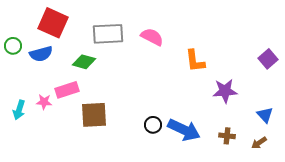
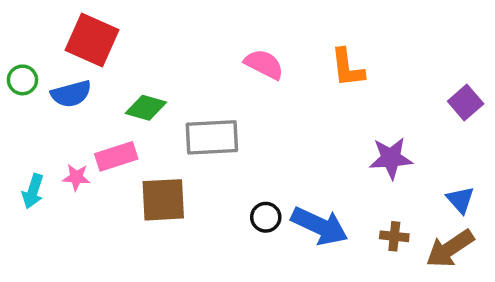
gray rectangle: (108, 34) -> (212, 137), moved
orange L-shape: (195, 61) -> (347, 68), moved
brown arrow: (259, 143) -> (450, 248), size x1.8

